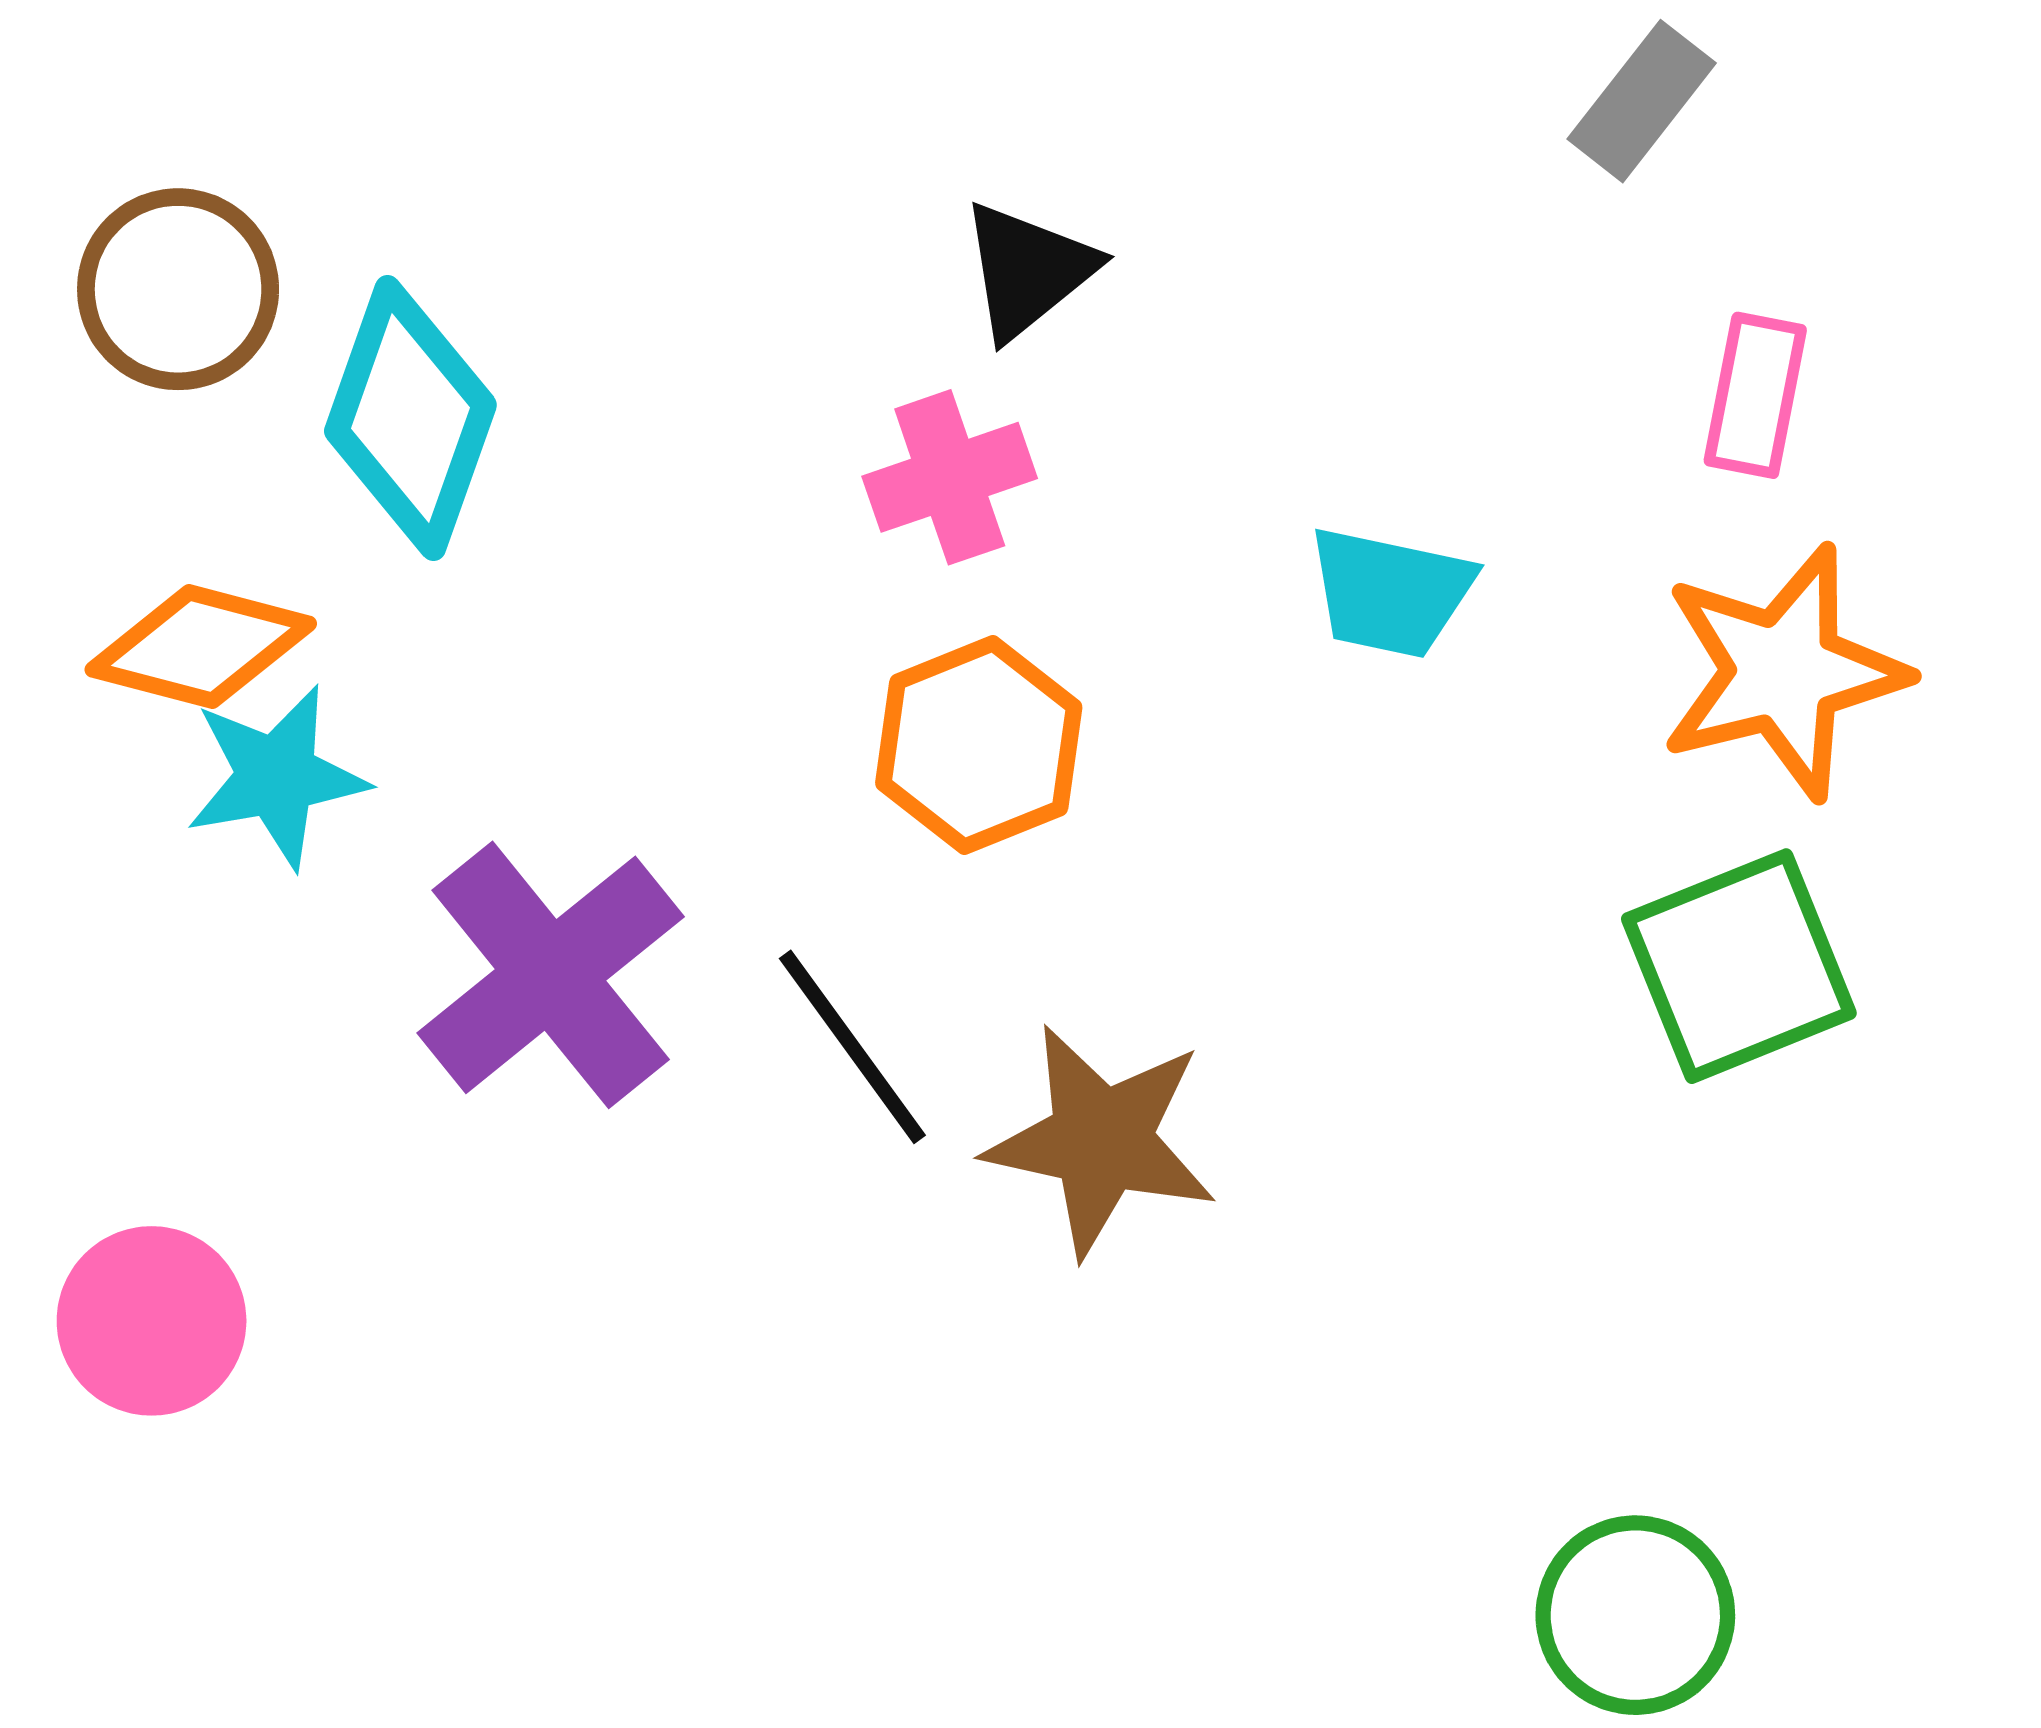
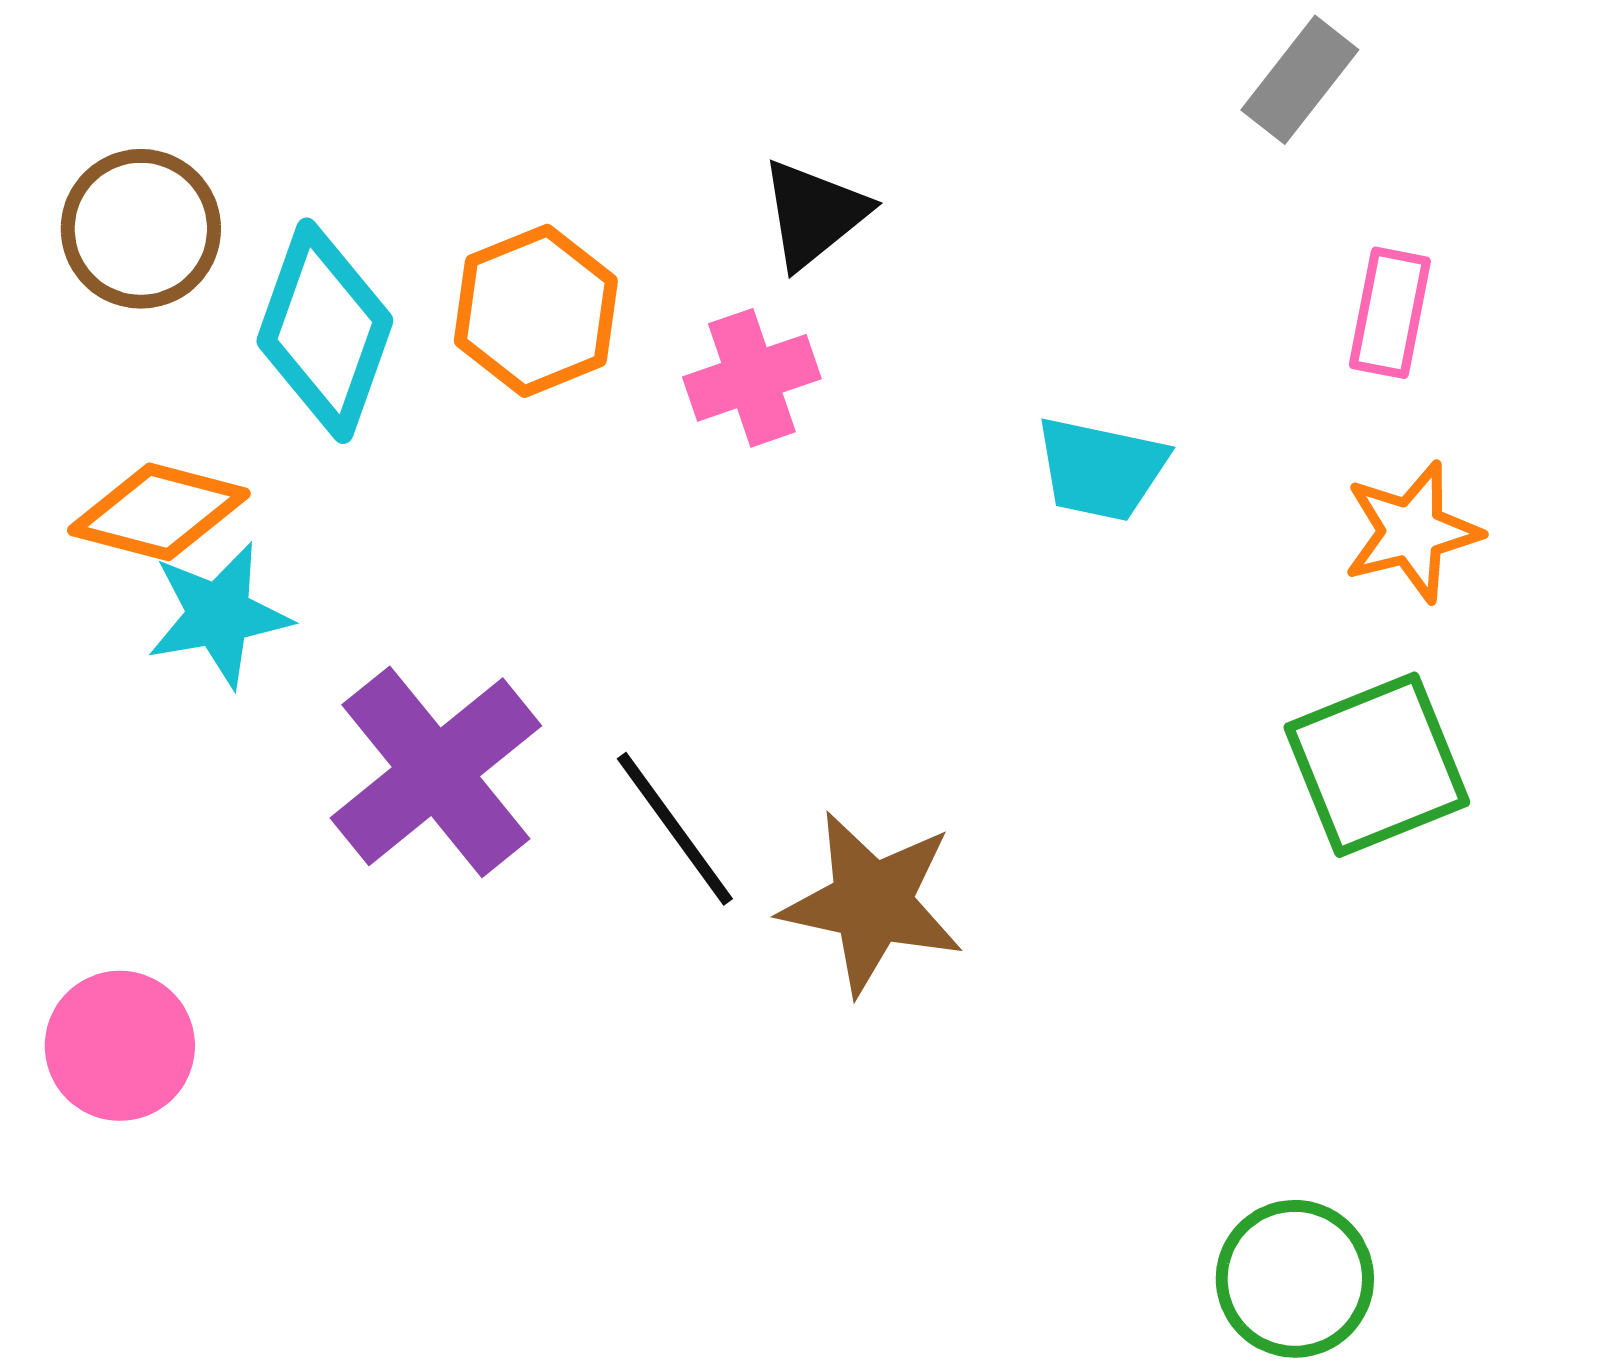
orange star: (1783, 672) -> (1412, 532), size x0.7
orange hexagon: (979, 745) -> (536, 311), moved

